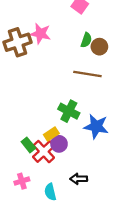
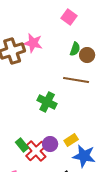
green cross: (69, 111) -> (47, 102), moved
blue star: (96, 126) -> (84, 156), moved
yellow rectangle: (51, 134) -> (71, 140), moved

